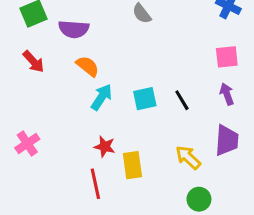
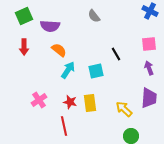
red arrow: (33, 62) -> (24, 47), turned 42
black line: (182, 100) -> (116, 54), moved
pink cross: (27, 143) -> (39, 100), moved
yellow rectangle: (132, 165) -> (90, 103), moved

